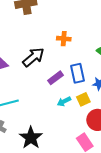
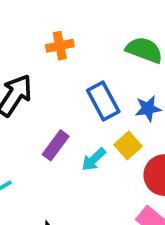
purple rectangle: (56, 78) -> (56, 145), moved

